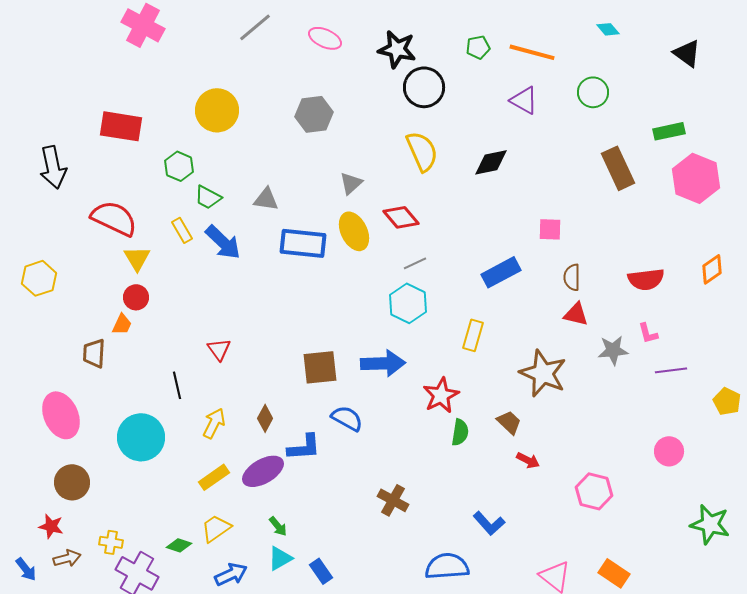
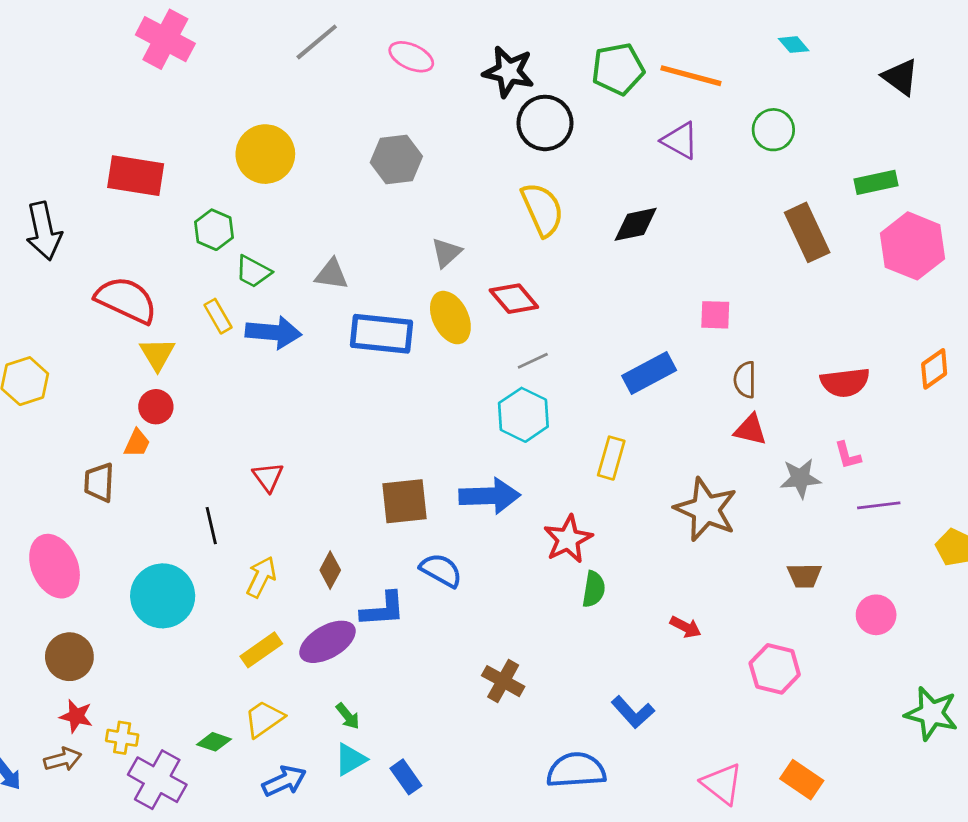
green pentagon: (478, 47) -> (618, 69), size x1.6
blue arrow: (223, 242) -> (273, 332), turned -39
brown trapezoid: (509, 422) -> (804, 576), moved, turned 136
red star: (51, 526) -> (76, 716), moved

